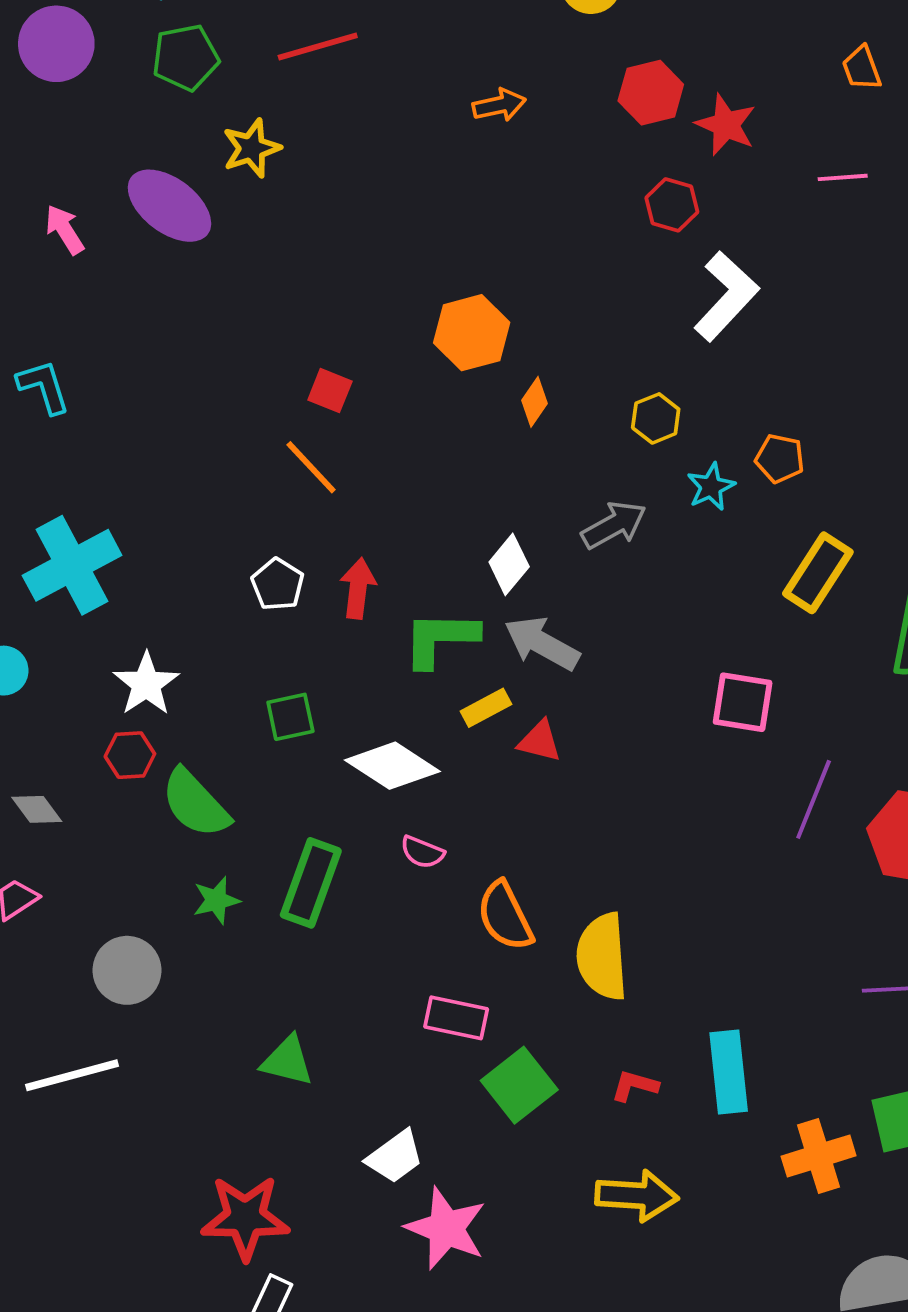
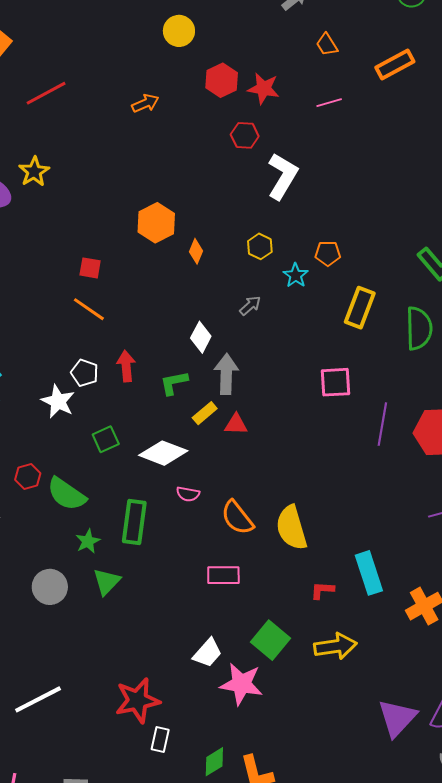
yellow star: (251, 148) -> (34, 172), moved
gray arrow: (614, 525) -> (250, 306), size x0.7
green L-shape: (440, 639) -> (174, 383), size x0.7
gray arrow: (542, 643) -> (226, 374), turned 75
white star: (146, 684) -> (58, 401), moved
green triangle: (287, 1061) -> (107, 582), moved, turned -48
white line: (72, 1075) -> (38, 699), moved
green square: (519, 1085) -> (271, 640), moved

